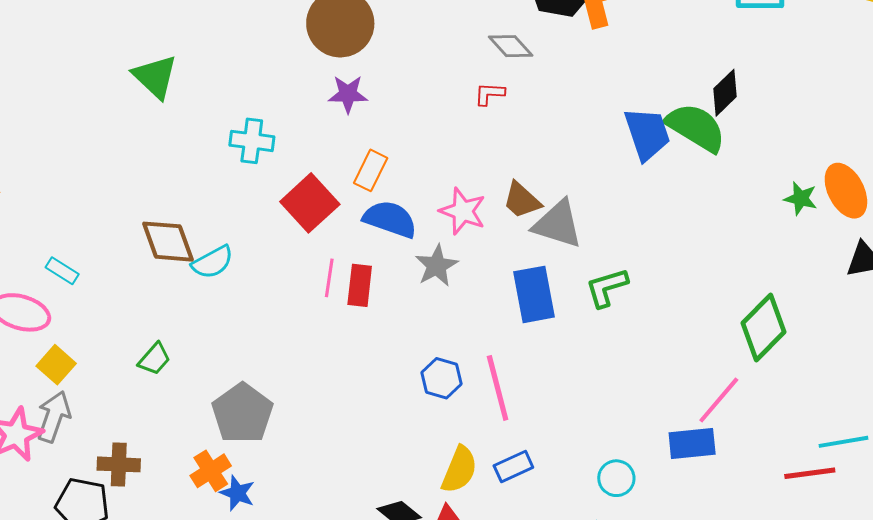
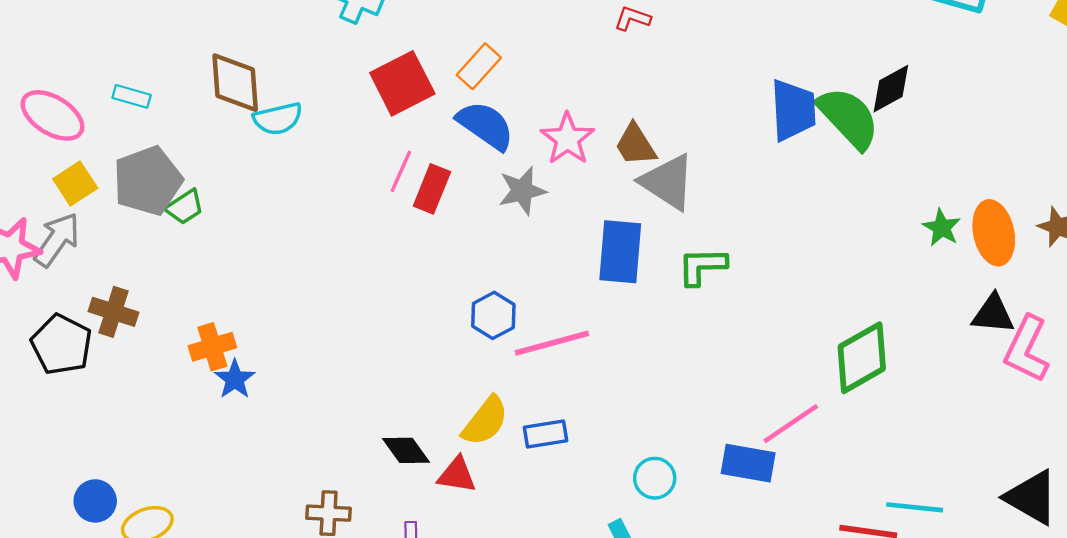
cyan rectangle: (62, 271) -> (132, 96), moved, turned -32
pink line: (498, 388) -> (552, 343), turned 74
gray pentagon: (242, 413) -> (148, 181), moved

